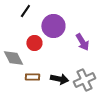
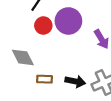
red circle: (34, 43) -> (43, 26), moved

